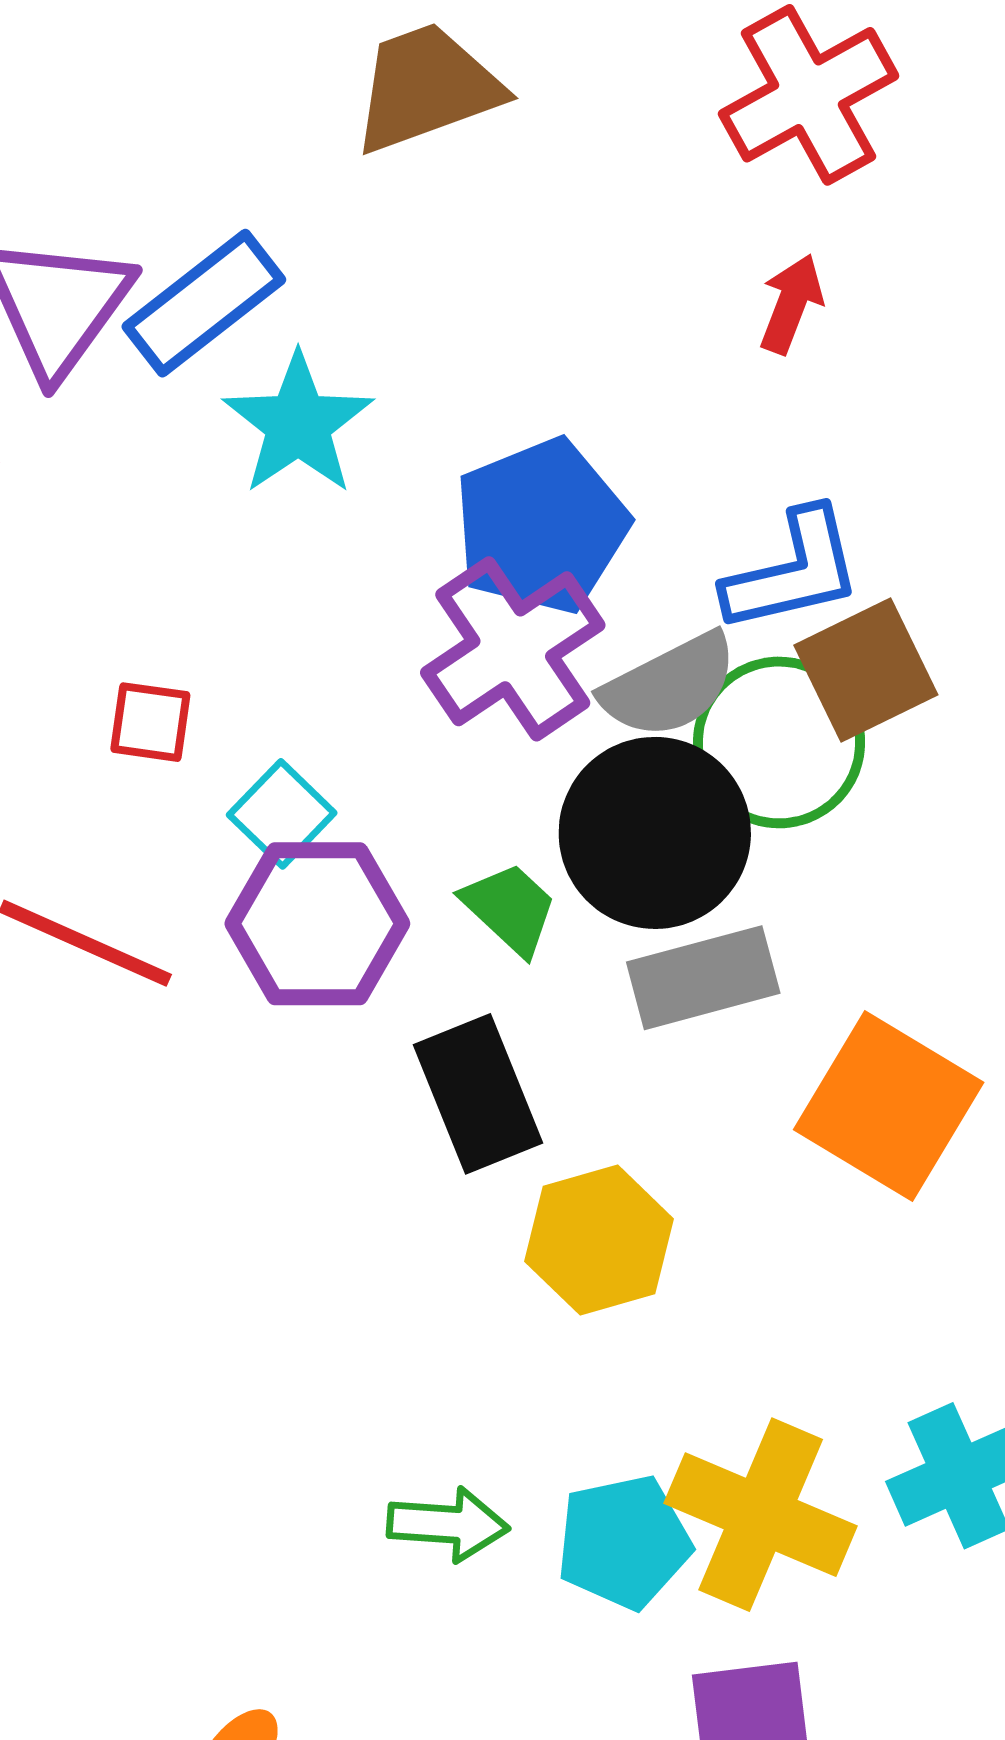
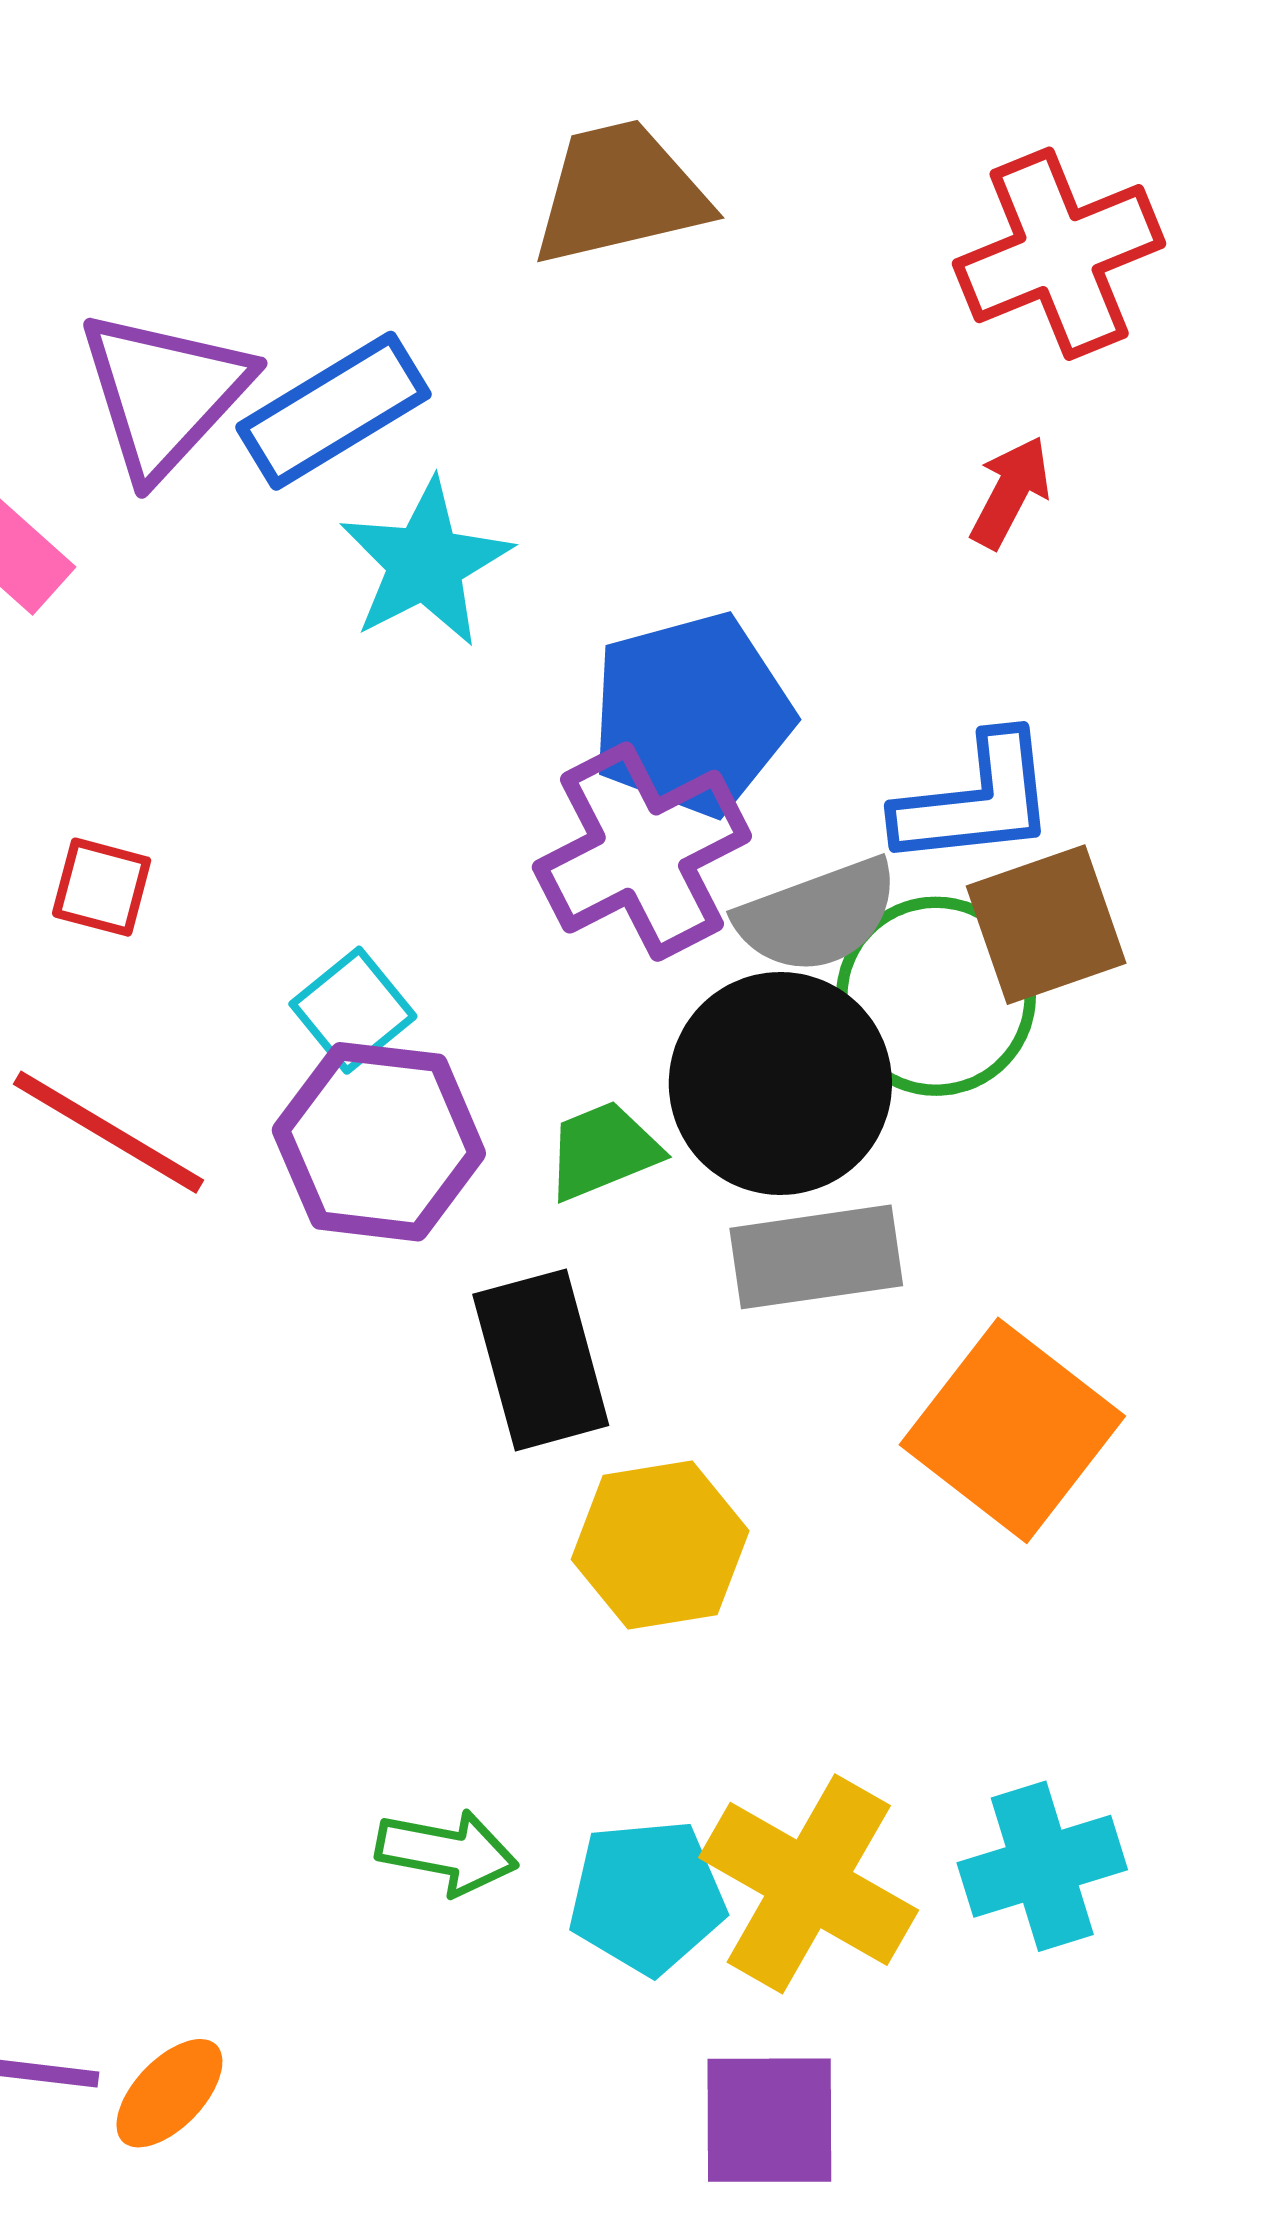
red square: (150, 722) -> (102, 887), moved
green trapezoid: (510, 909) -> (603, 1151), turned -72

